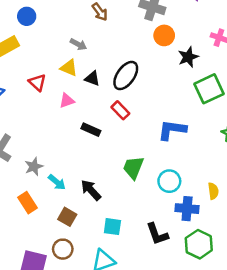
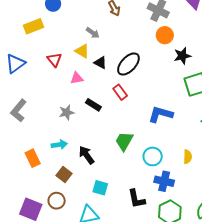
gray star: (34, 167) -> (67, 112), moved
cyan arrow: (57, 182) -> (59, 145), turned -56
yellow semicircle: (213, 191) -> (188, 157), moved

